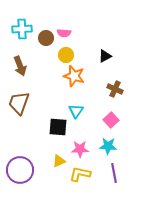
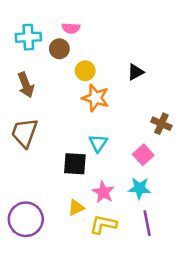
pink semicircle: (64, 33) -> (71, 28), moved
brown cross: (115, 89) -> (161, 124), moved
pink star: (80, 149) -> (103, 192), turned 30

